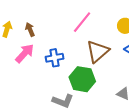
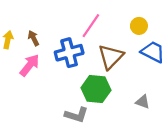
blue cross: (55, 58) -> (69, 53), moved, size x1.4

